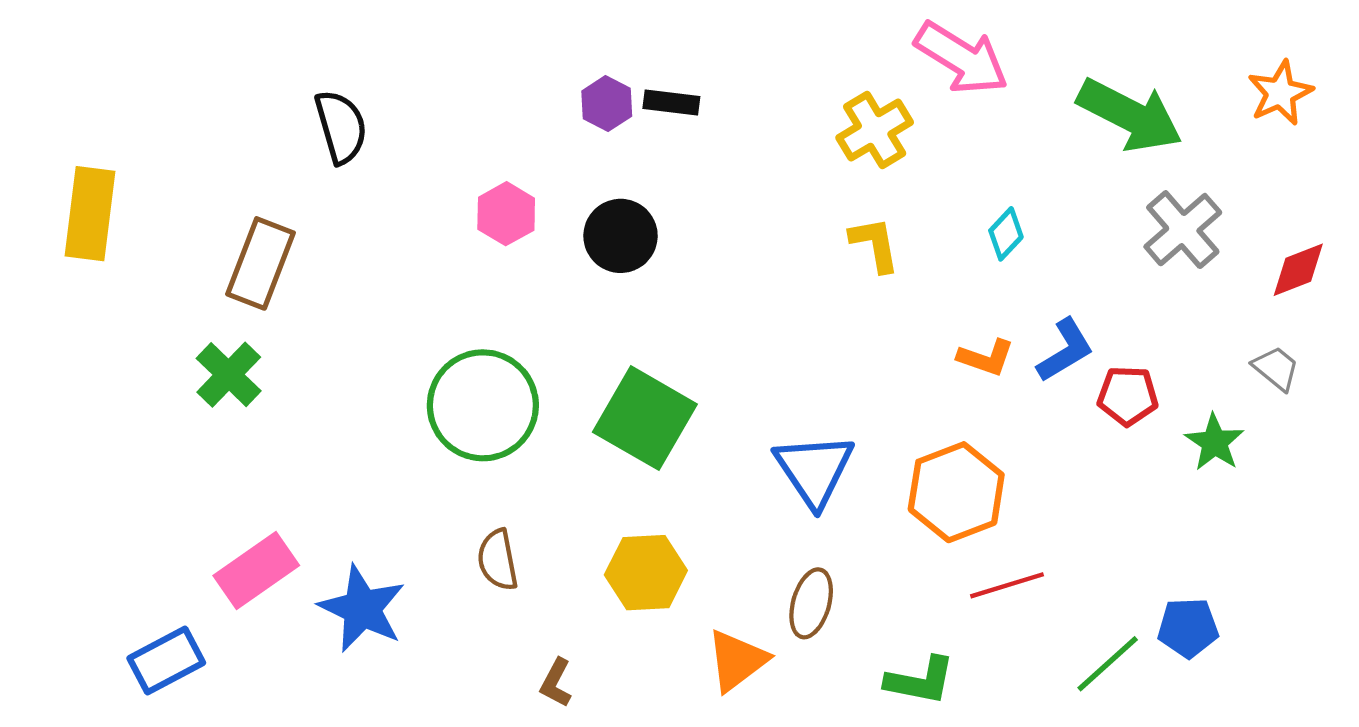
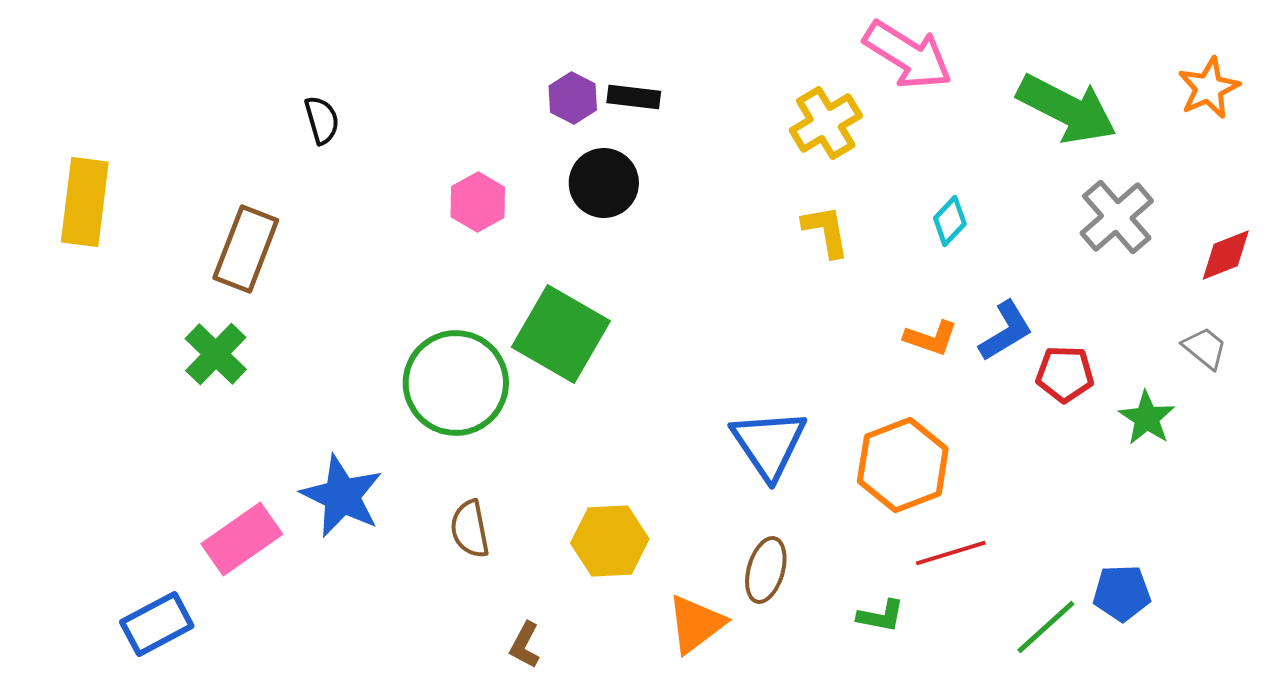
black semicircle: (341, 127) -> (322, 120), size x0.7
black circle: (621, 236) -> (604, 183), moved
green square: (645, 418) -> (561, 334), moved
blue star: (362, 609) -> (342, 496), moved
green L-shape: (920, 681) -> (881, 616), moved, size x0.7

